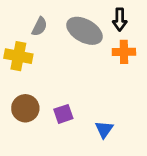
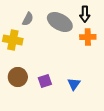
blue triangle: (104, 129) -> (74, 84), moved

